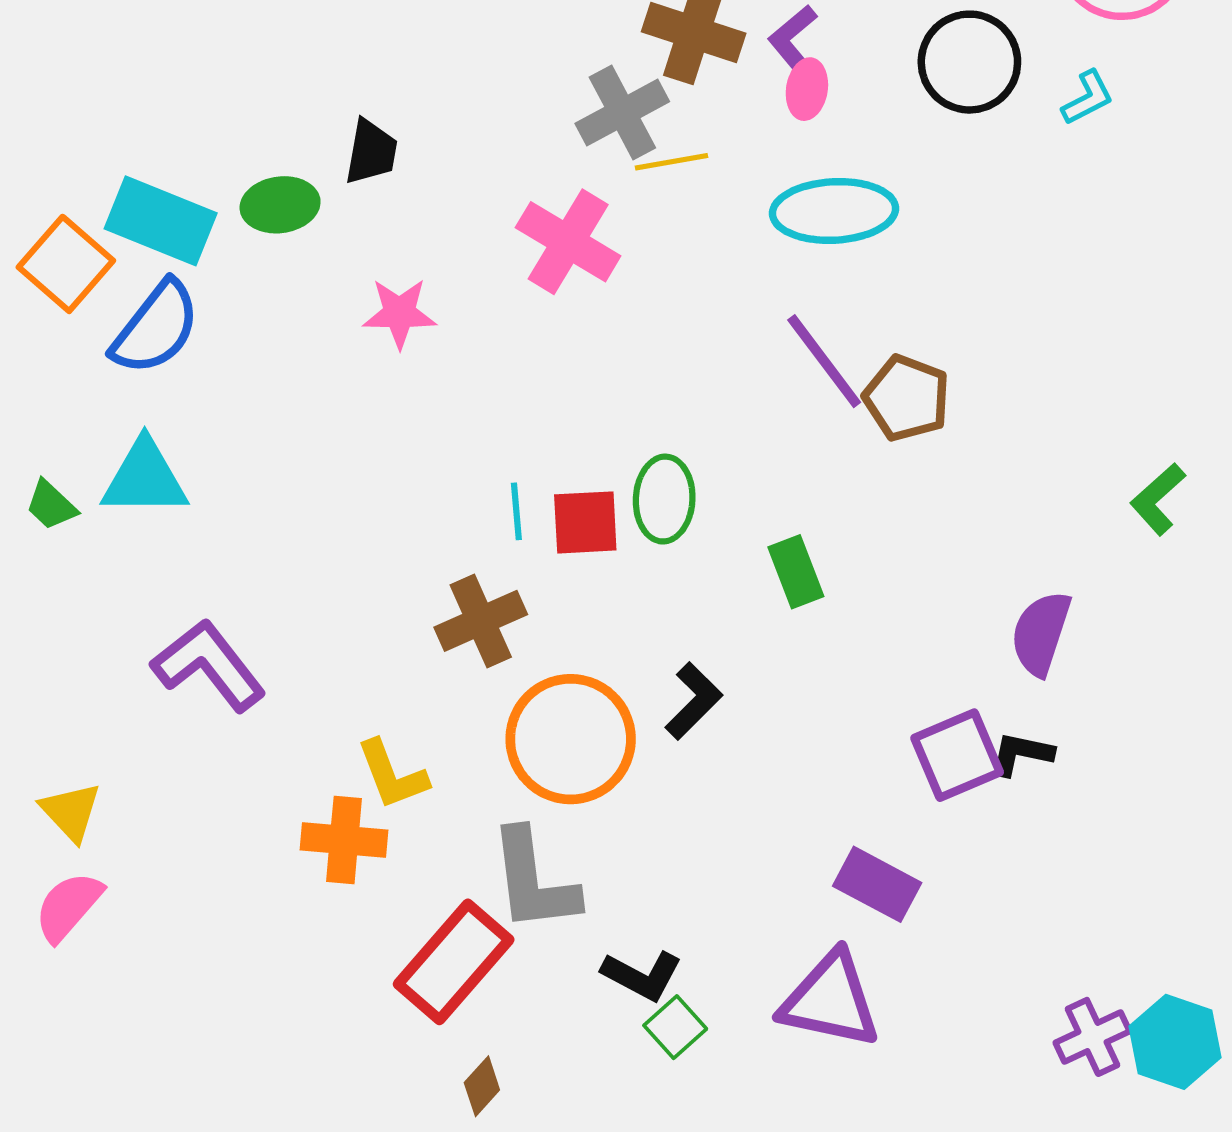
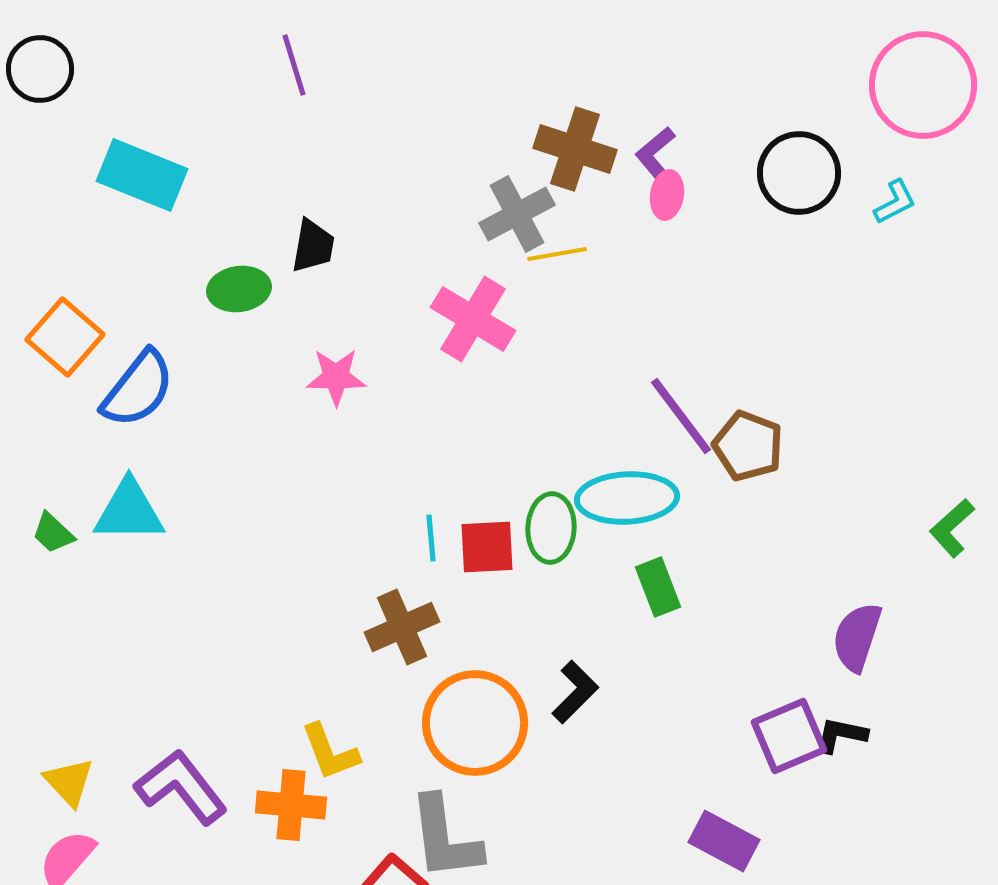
cyan ellipse: (834, 211) -> (627, 498), moved
cyan rectangle: (161, 221) -> (142, 175), moved
purple L-shape: (209, 665) -> (181, 787), moved

